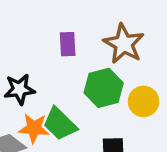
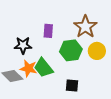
purple rectangle: (68, 44) -> (48, 31), moved
yellow circle: (144, 101) -> (97, 51), moved

